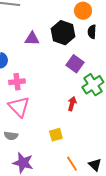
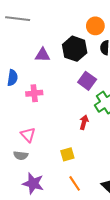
pink cross: (17, 82) -> (34, 93), moved
pink triangle: (19, 107) -> (28, 135), moved, size x0.7
orange line: (72, 164) -> (75, 183), moved

